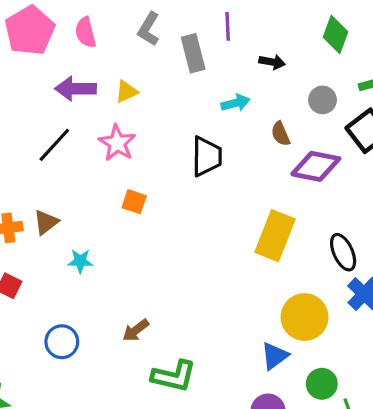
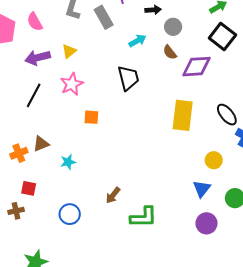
gray circle: (323, 100) -> (173, 27), moved
pink star: (117, 143) -> (72, 84), turned 30
brown triangle: (46, 222) -> (41, 144), turned 30
yellow circle: (305, 317) -> (214, 160), size x0.6

